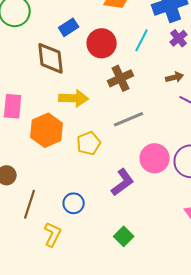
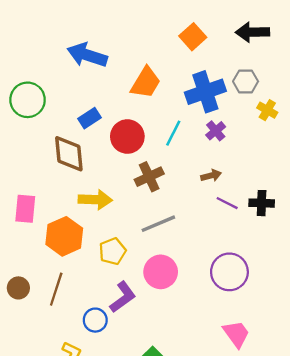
pink circle: (155, 158) -> (161, 272), moved
purple L-shape: (123, 182) -> (123, 297), moved
brown line: (30, 204) -> (56, 289), moved

